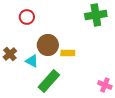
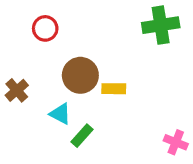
cyan triangle: (32, 61) -> (60, 114), moved
green rectangle: (49, 81) -> (82, 136), size x0.6

